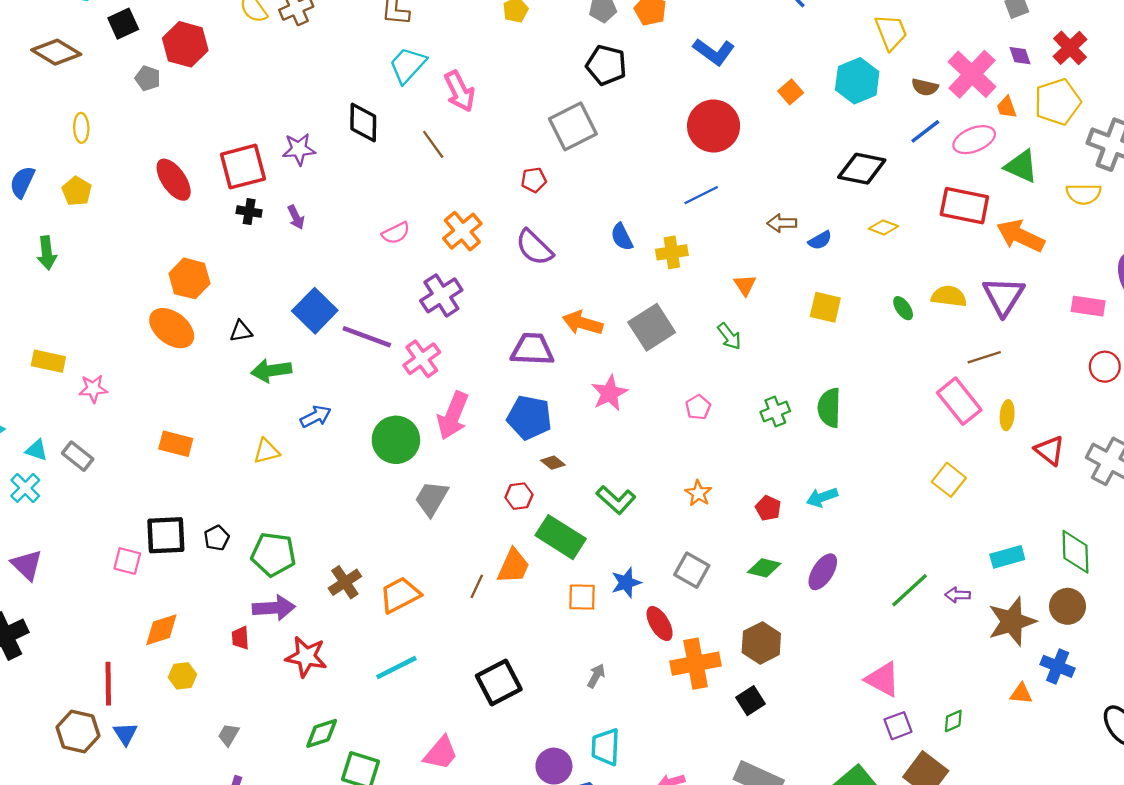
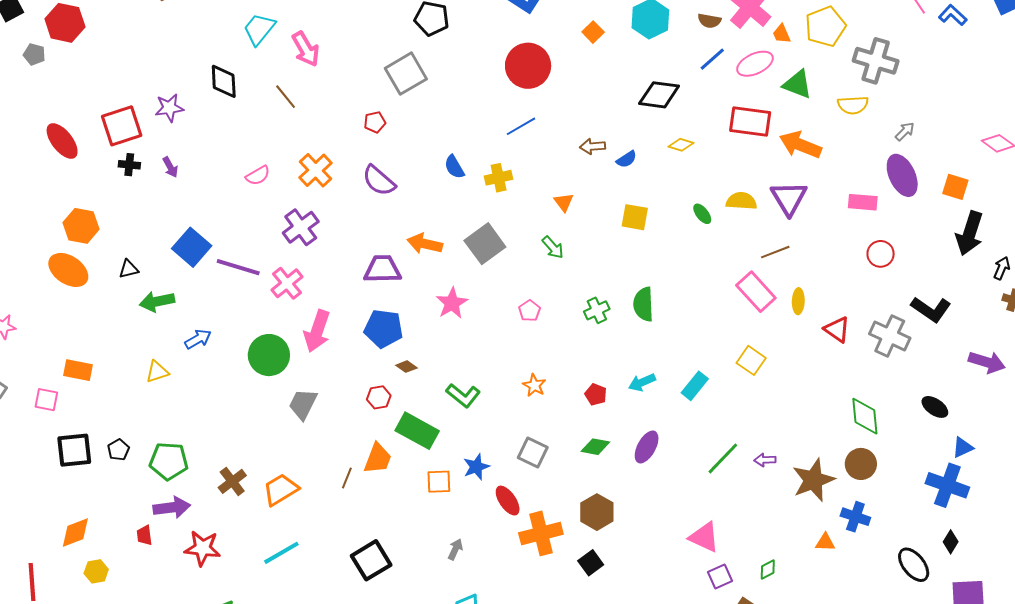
cyan rectangle: (1007, 557) -> (695, 386), moved, turned -32
pink square: (127, 561) -> (46, 400), moved

